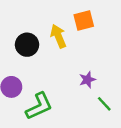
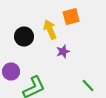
purple star: (87, 80) -> (63, 52), moved

